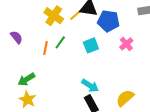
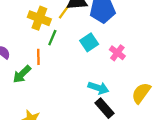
green line: (60, 42) -> (52, 38), moved
pink cross: (126, 44) -> (117, 53), moved
green arrow: (26, 79) -> (22, 74), moved

